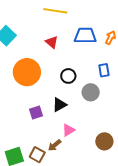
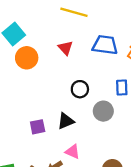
orange circle: (27, 72) -> (27, 58), moved, size x0.7
pink triangle: (68, 130) -> (73, 152), turned 48

